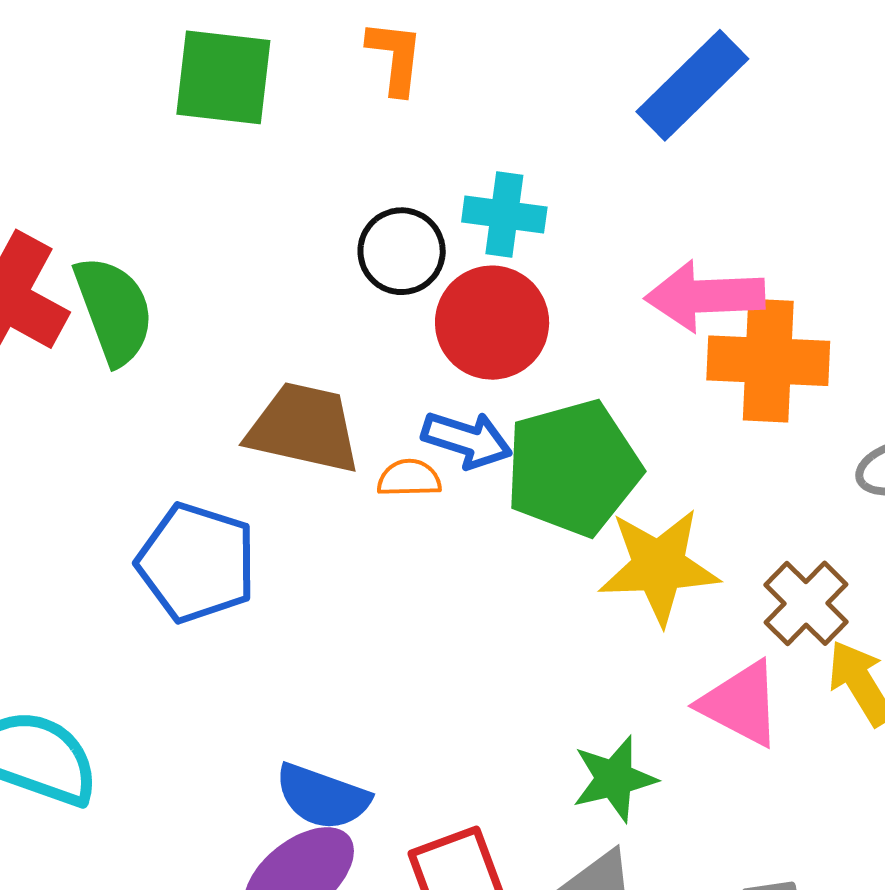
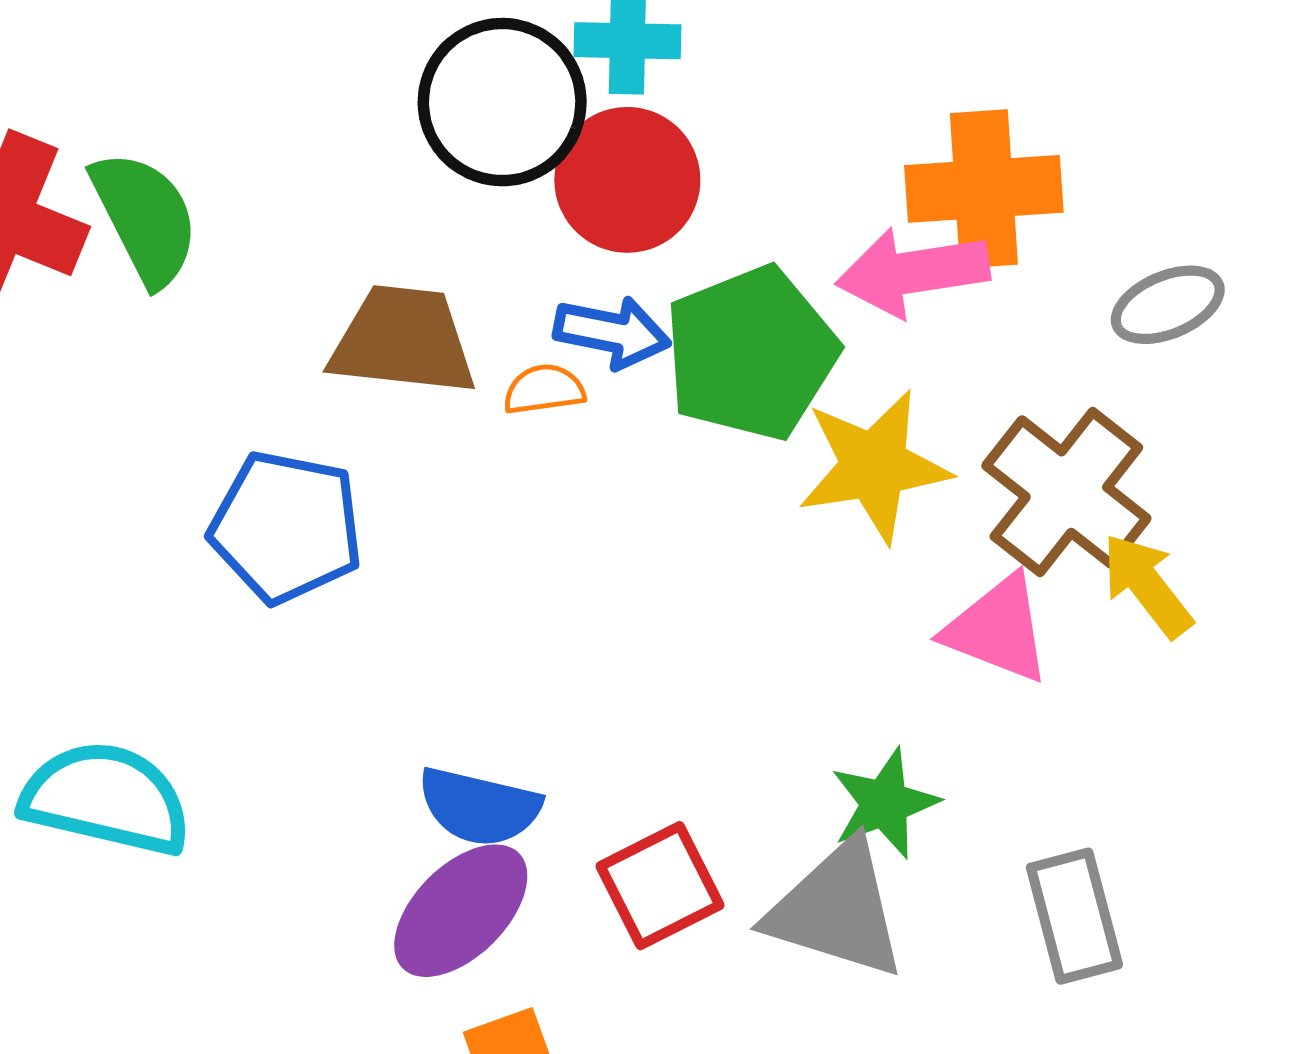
black circle: (402, 251) -> (502, 102), size x1.5
pink arrow: (705, 296) -> (913, 272), moved
brown cross: (806, 603) -> (1066, 492), size x1.5
green star: (614, 779) -> (885, 803), moved

